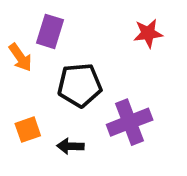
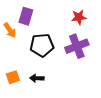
purple cross: (130, 122) -> (77, 46), moved
orange square: (28, 130) -> (13, 77), moved

